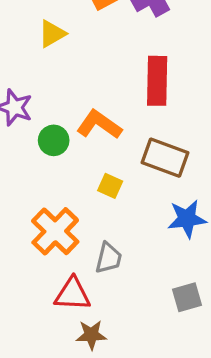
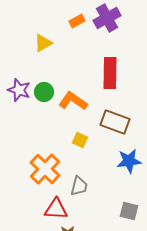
green circle: (54, 140) -> (44, 92), moved
gray square: (187, 297) -> (129, 211), turned 30

